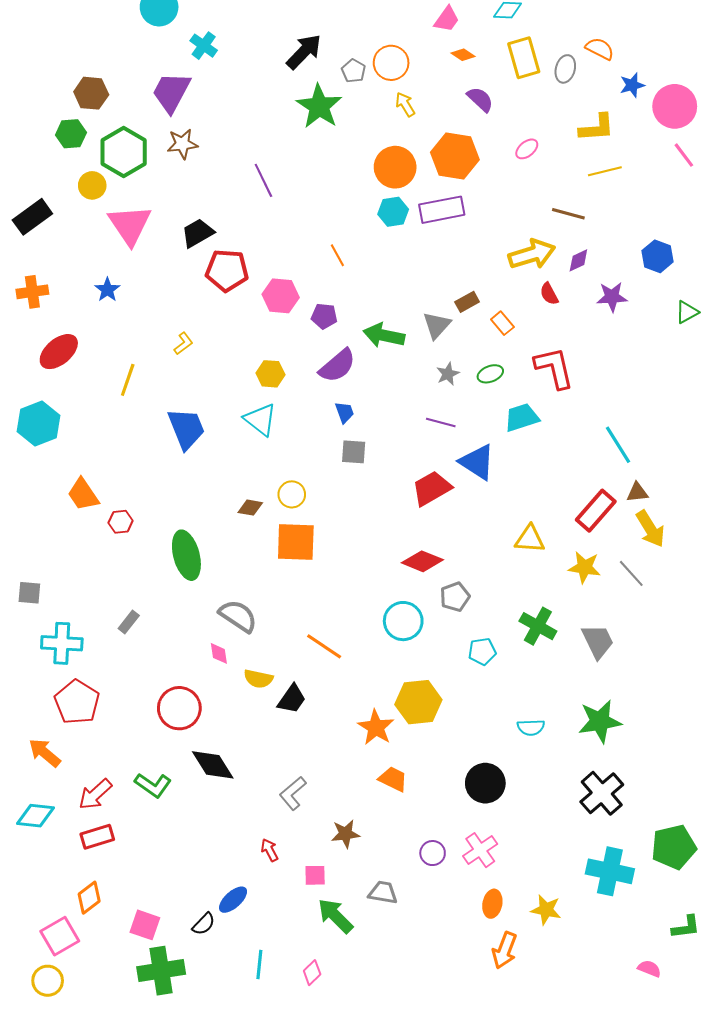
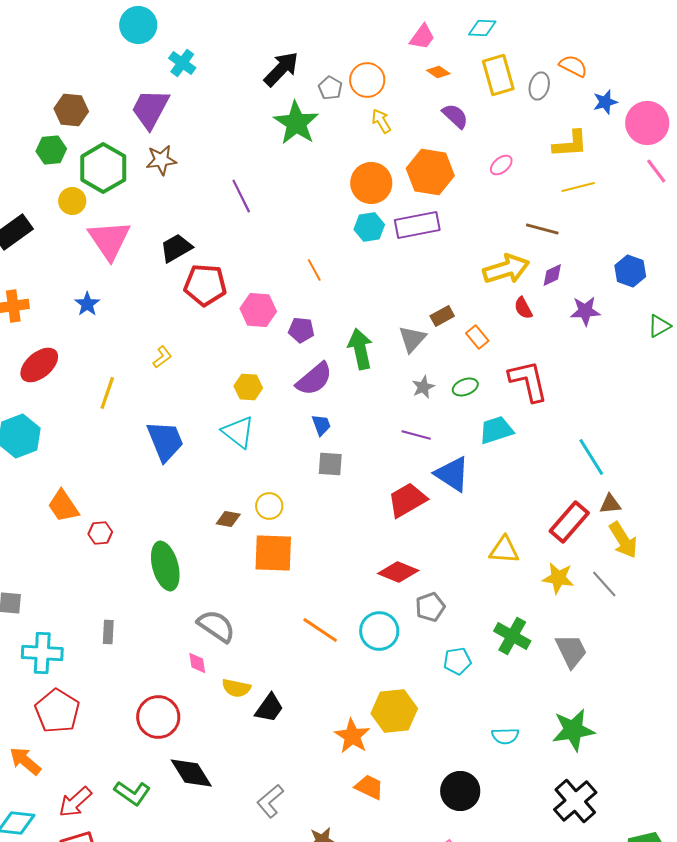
green arrow: (384, 335) -> (360, 349), turned 66
gray rectangle: (129, 622) -> (108, 632), turned -35
orange line: (324, 646) -> (320, 630), moved

